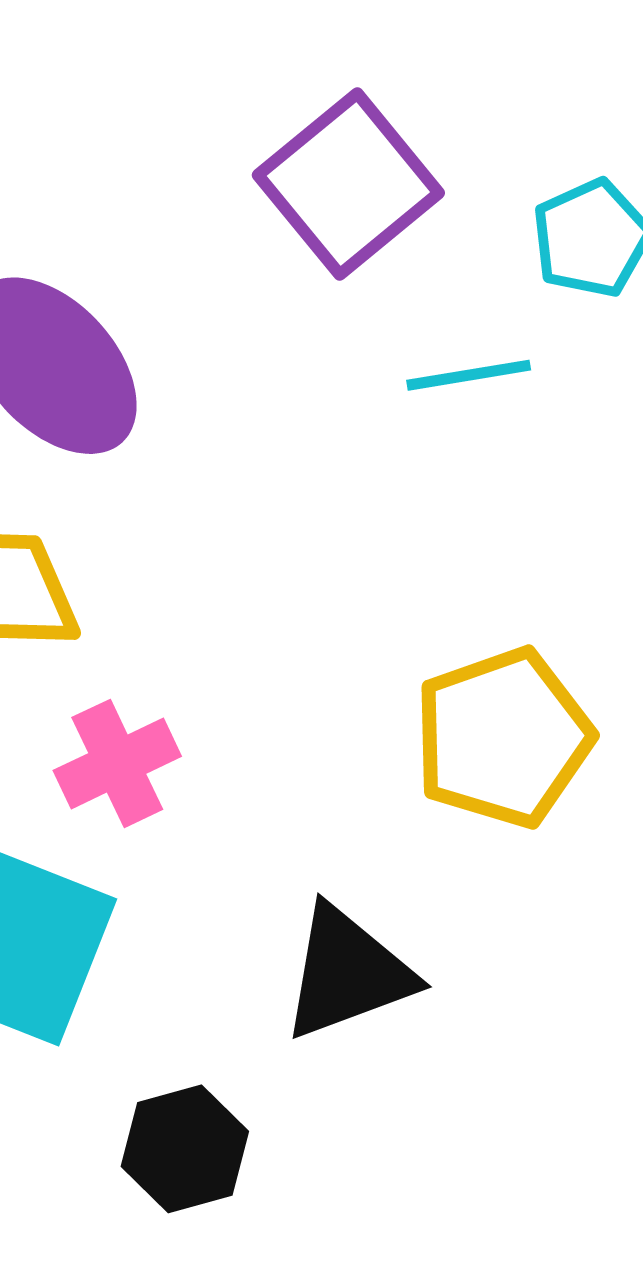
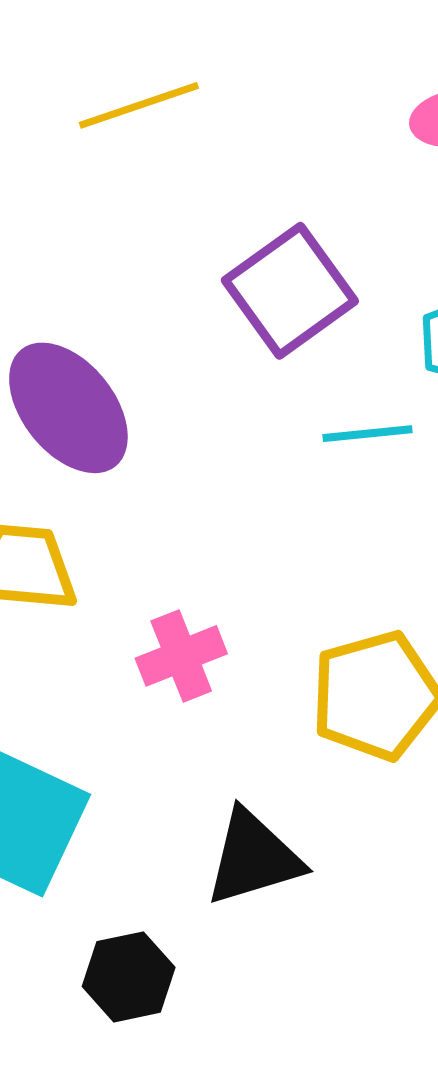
pink cross: (117, 763) -> (181, 656), moved

